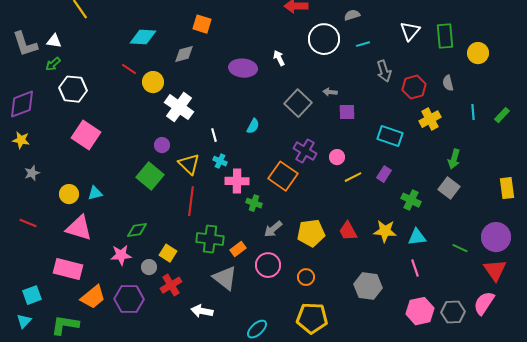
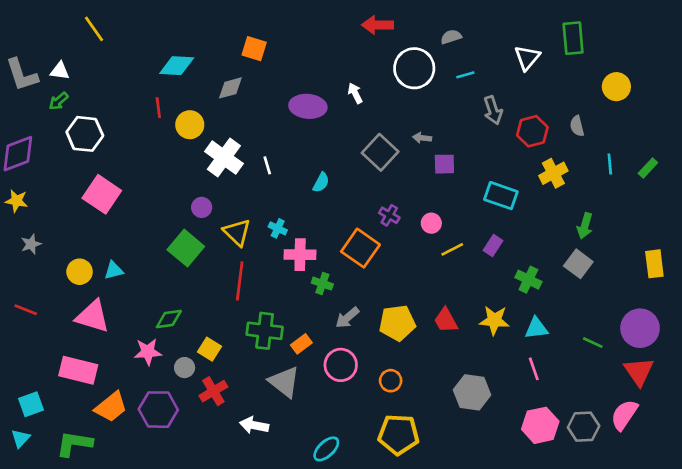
green rectangle: (445, 36) -> (573, 38), moved
red line: (129, 69) -> (158, 108), turned 49
white line: (214, 135) -> (267, 165), moved
purple cross: (305, 151) -> (389, 215), size x0.7

